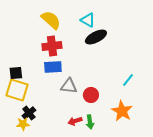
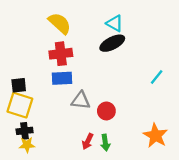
cyan triangle: (88, 20) -> (115, 23), moved
cyan line: (128, 80) -> (157, 77), moved
orange star: (122, 111) -> (155, 136), moved
black cross: (29, 113) -> (25, 131), moved, turned 32
red arrow: (75, 121) -> (88, 141), turned -48

